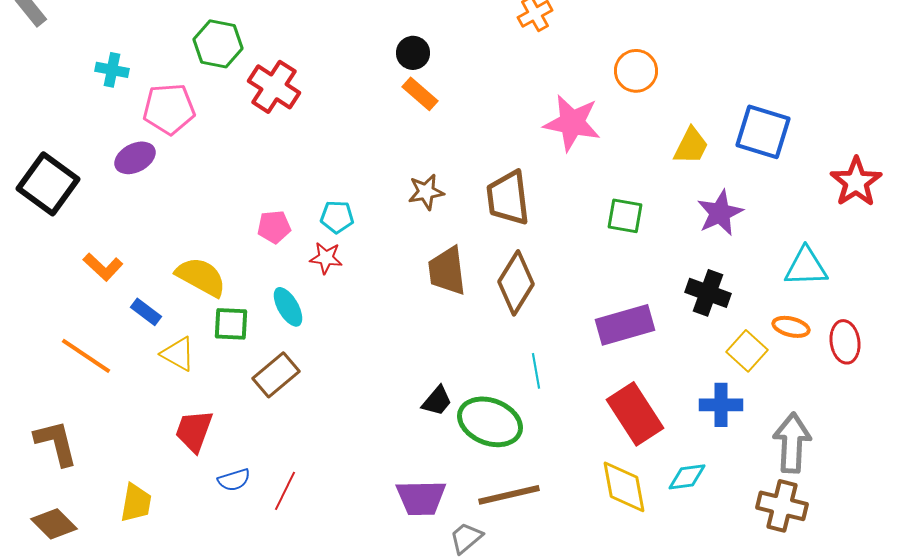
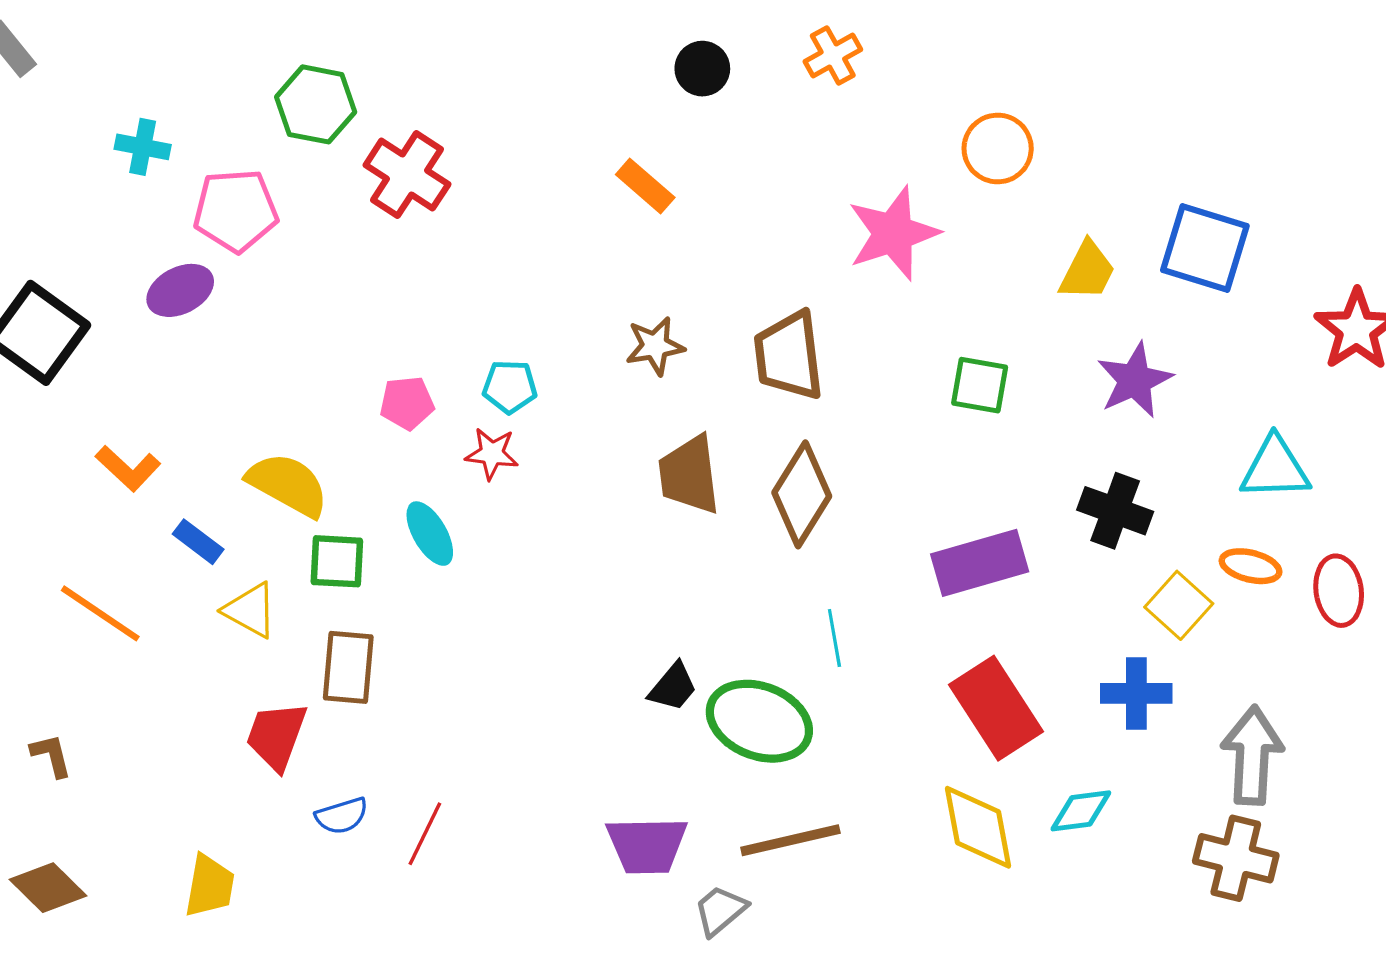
black circle: (413, 53) -> (702, 69), moved
pink star: (572, 123) -> (893, 233), turned -30
brown rectangle: (276, 375) -> (348, 667), moved, turned -45
brown L-shape: (56, 443) -> (51, 755), size x0.6
yellow trapezoid: (136, 503) -> (210, 886), moved

